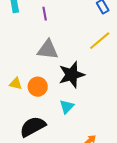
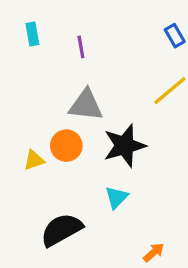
yellow triangle: (16, 84) -> (34, 160), turned -32
orange circle: (38, 87) -> (66, 146), moved

